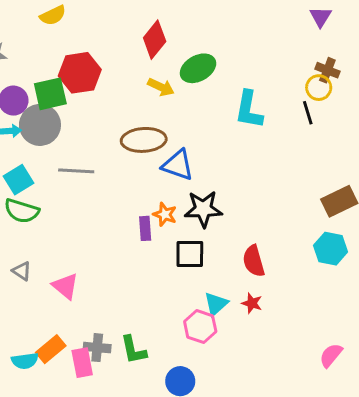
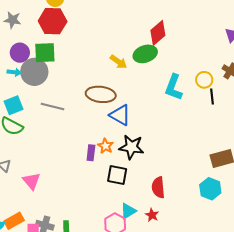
red diamond: (155, 40) -> (158, 33), moved
red hexagon: (80, 73) -> (53, 21), moved
yellow circle: (319, 88) -> (204, 80), moved

